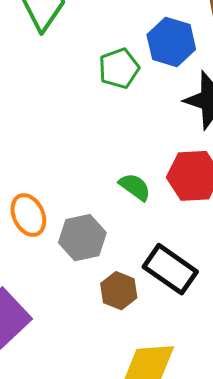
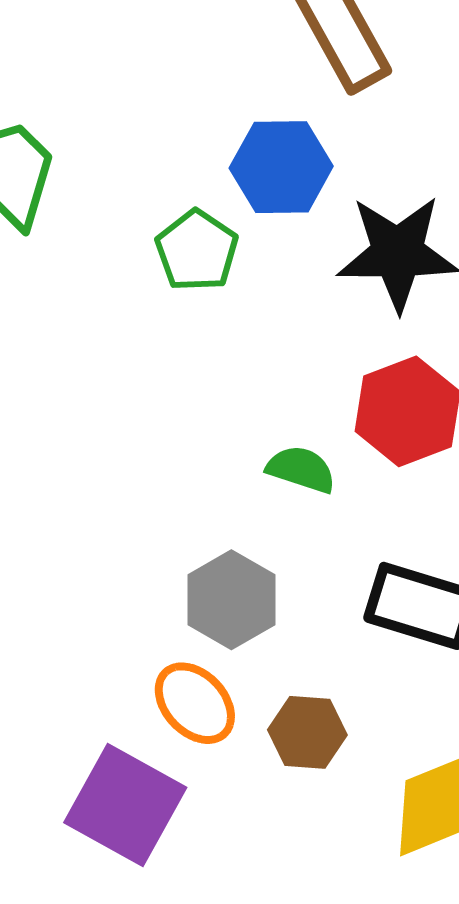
orange ellipse: (28, 215) -> (195, 703), moved
brown hexagon: (119, 291) -> (307, 732), moved

